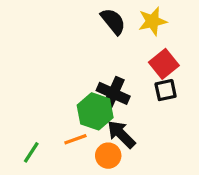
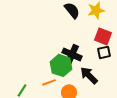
red square: (164, 64) -> (103, 36), turned -30
black arrow: (121, 134) -> (89, 75), moved

